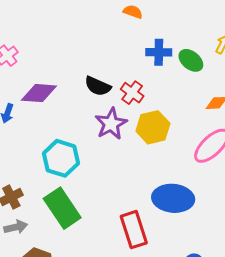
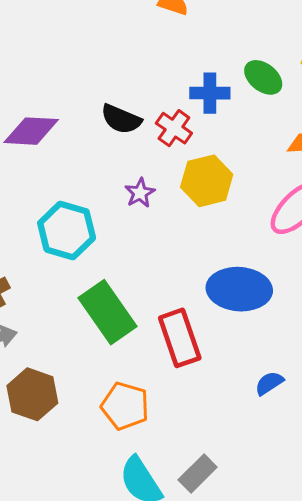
blue cross: (159, 52) -> (210, 93), moved
purple star: (111, 124) -> (140, 193), moved, size x0.6
green rectangle: (62, 208) -> (108, 312), moved

